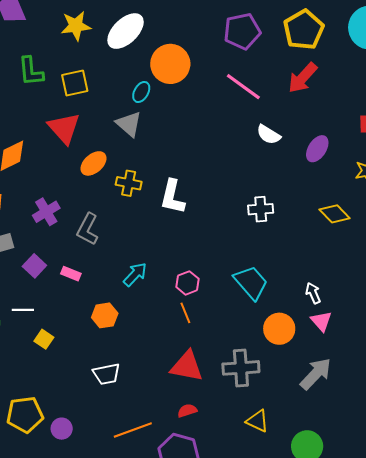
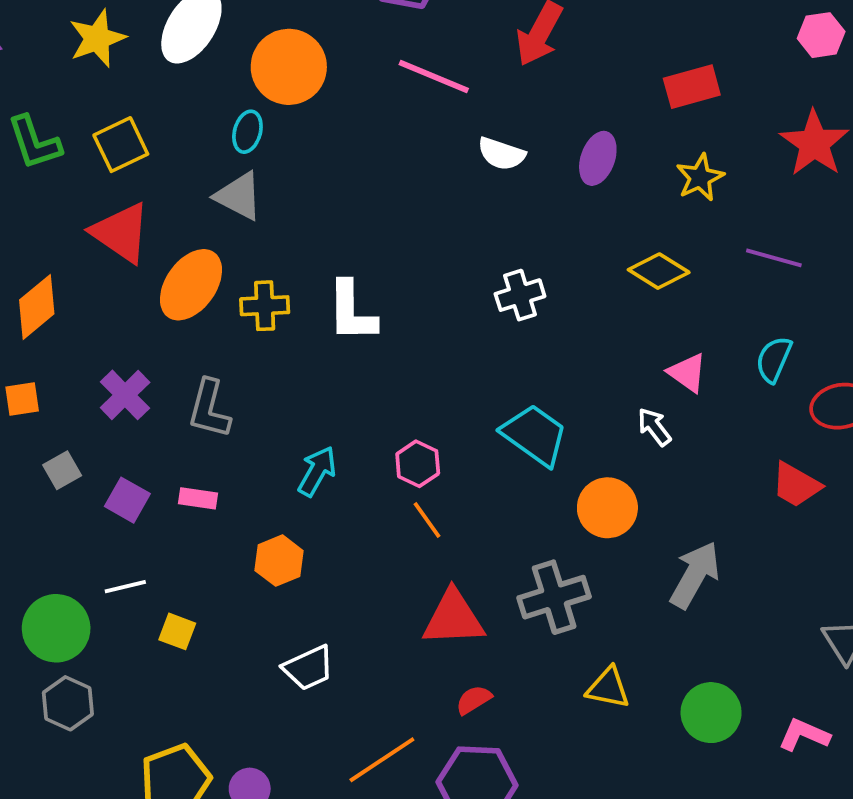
orange ellipse: (94, 163) -> (191, 285), size x1.4
pink triangle: (321, 321) -> (687, 373), moved

